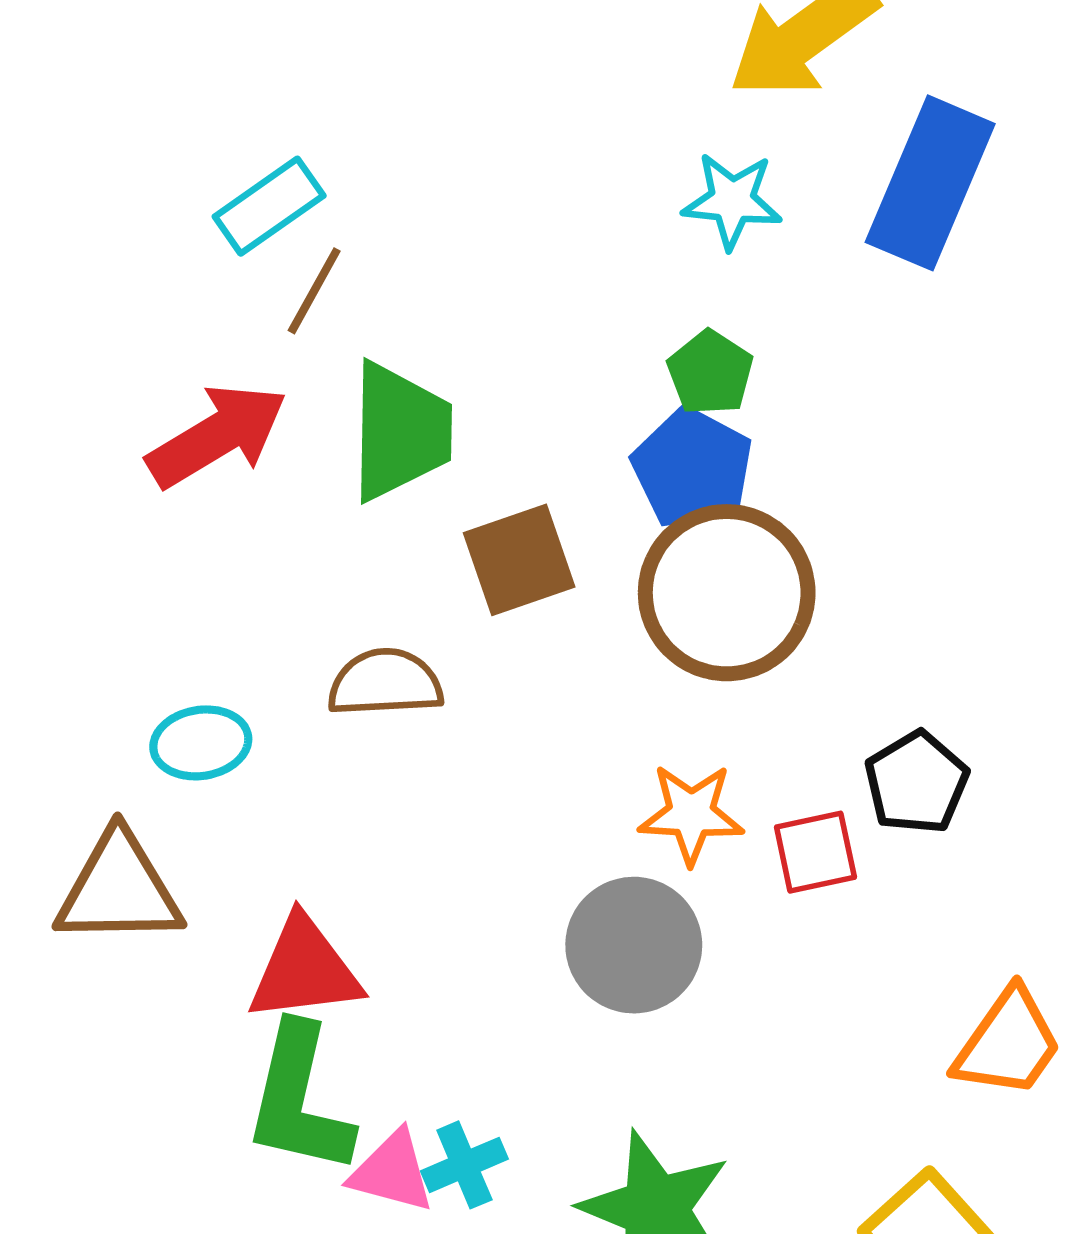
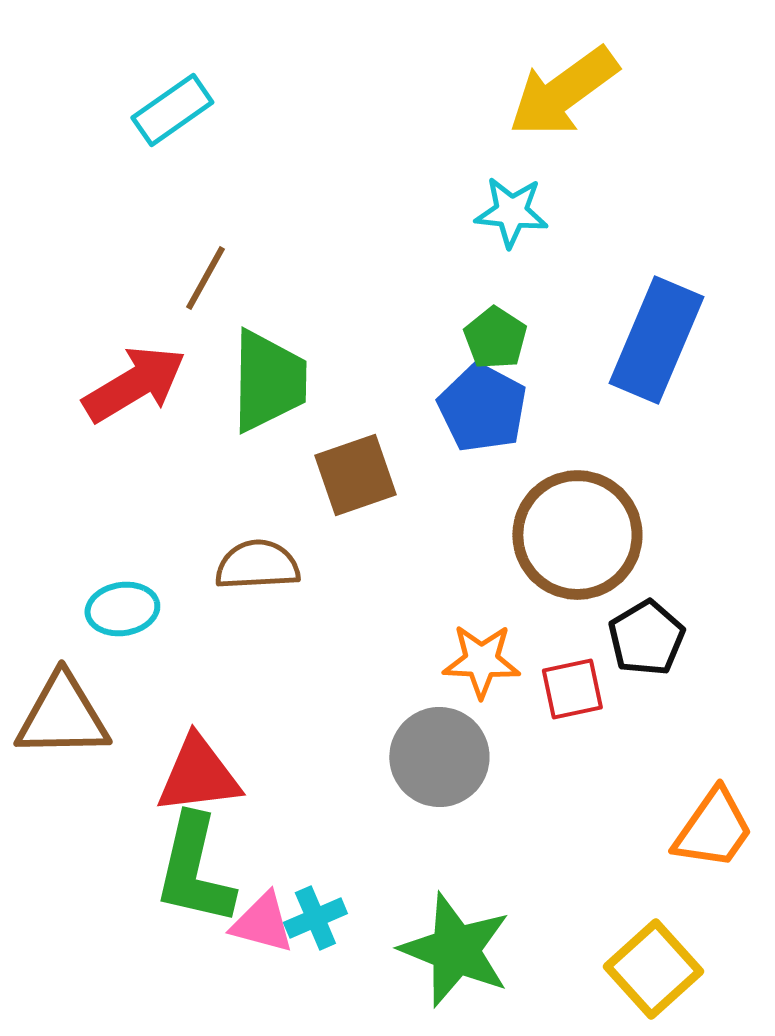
blue rectangle: (930, 183) -> (656, 340), moved
cyan rectangle: (269, 206) -> (172, 110), moved
brown circle: (727, 593) -> (577, 535), moved

